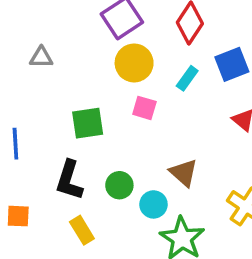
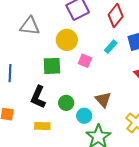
gray triangle: (41, 57) -> (30, 26), size x1.5
yellow circle: (134, 63) -> (67, 40), moved
yellow rectangle: (82, 230) -> (42, 126), turned -63

